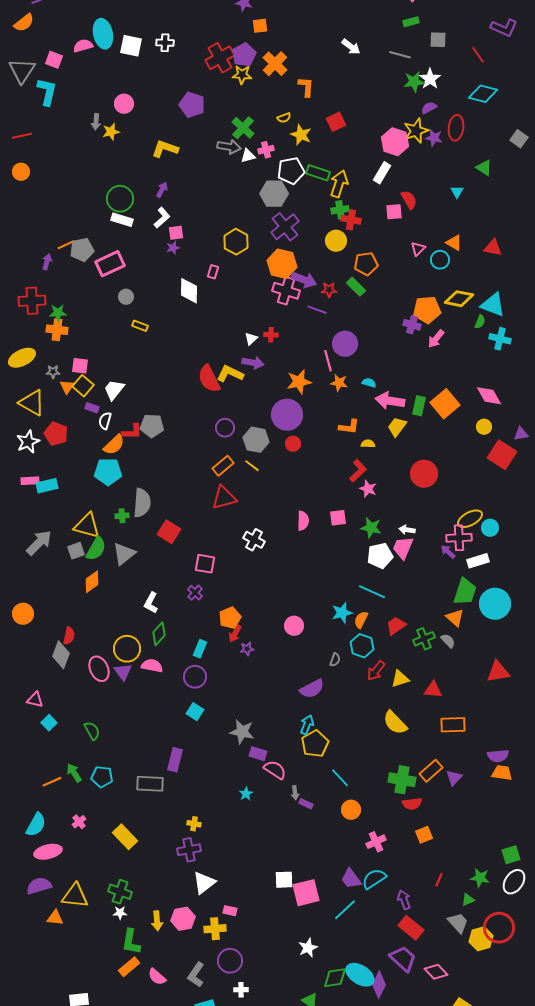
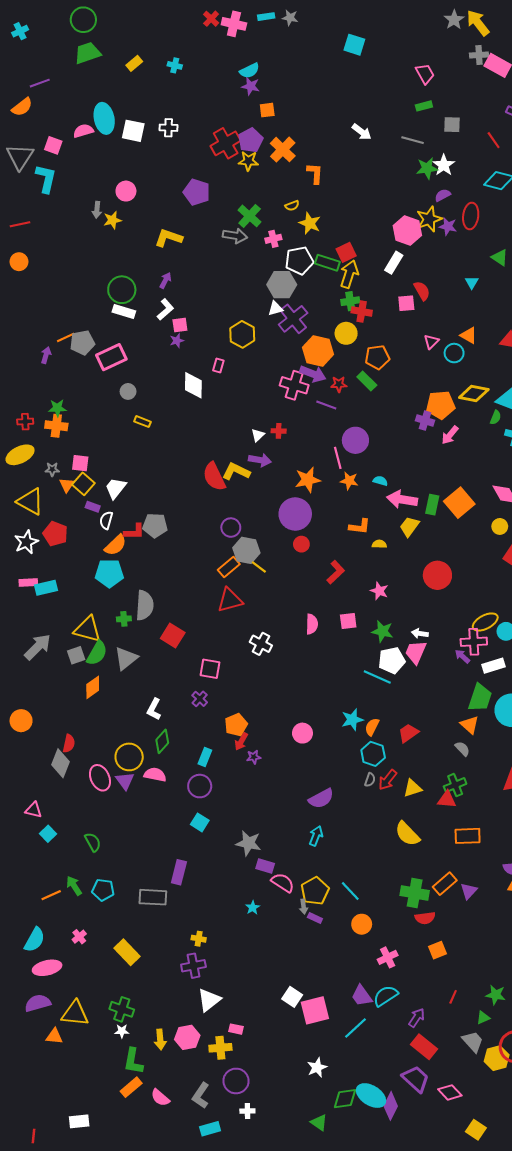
red square: (336, 122) -> (346, 252), moved
white triangle: (248, 156) -> (275, 308), moved
orange hexagon: (282, 264) -> (318, 351), moved
red cross: (32, 301) -> (25, 422), moved, size x0.6
gray hexagon: (256, 440) -> (246, 550), moved
red L-shape: (358, 471) -> (336, 572), moved
cyan line: (372, 592) -> (377, 677), moved
green cross: (424, 639) -> (455, 785), moved
gray semicircle: (335, 660) -> (370, 780), moved
yellow pentagon: (315, 744) -> (315, 891), moved
white square: (284, 880) -> (292, 997), turned 36
purple arrow: (404, 900) -> (417, 1018), turned 54

